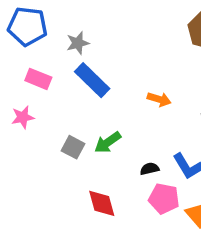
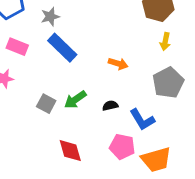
black semicircle: (150, 169) -> (110, 106), moved

